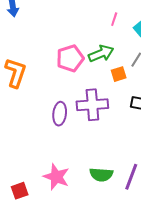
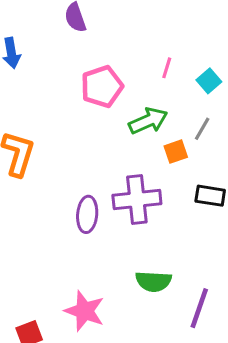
pink pentagon: (70, 58) -> (102, 87), moved
green semicircle: (101, 175) -> (153, 281), moved

